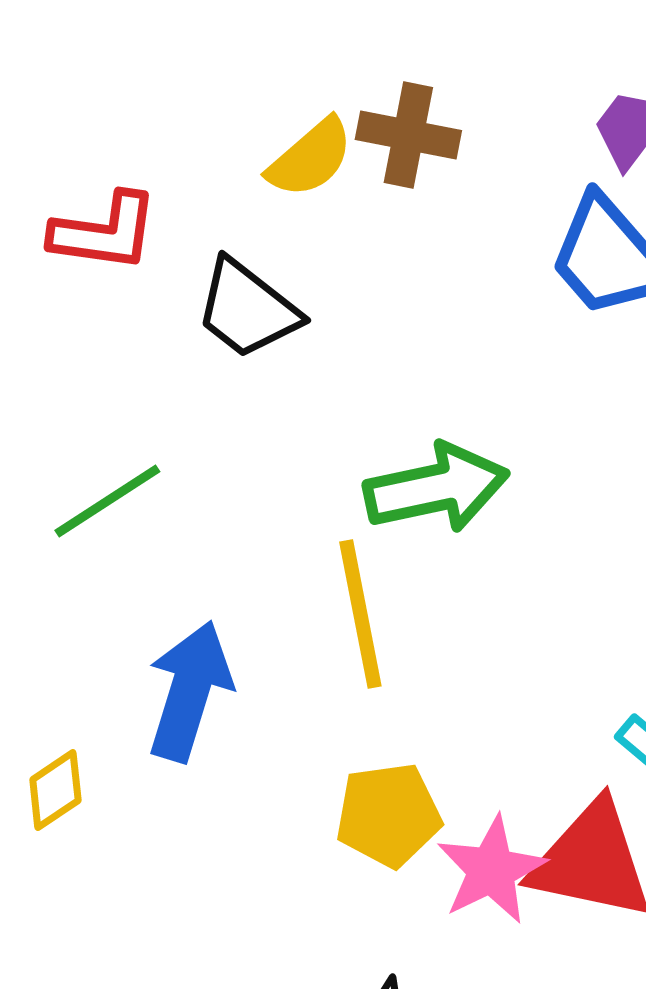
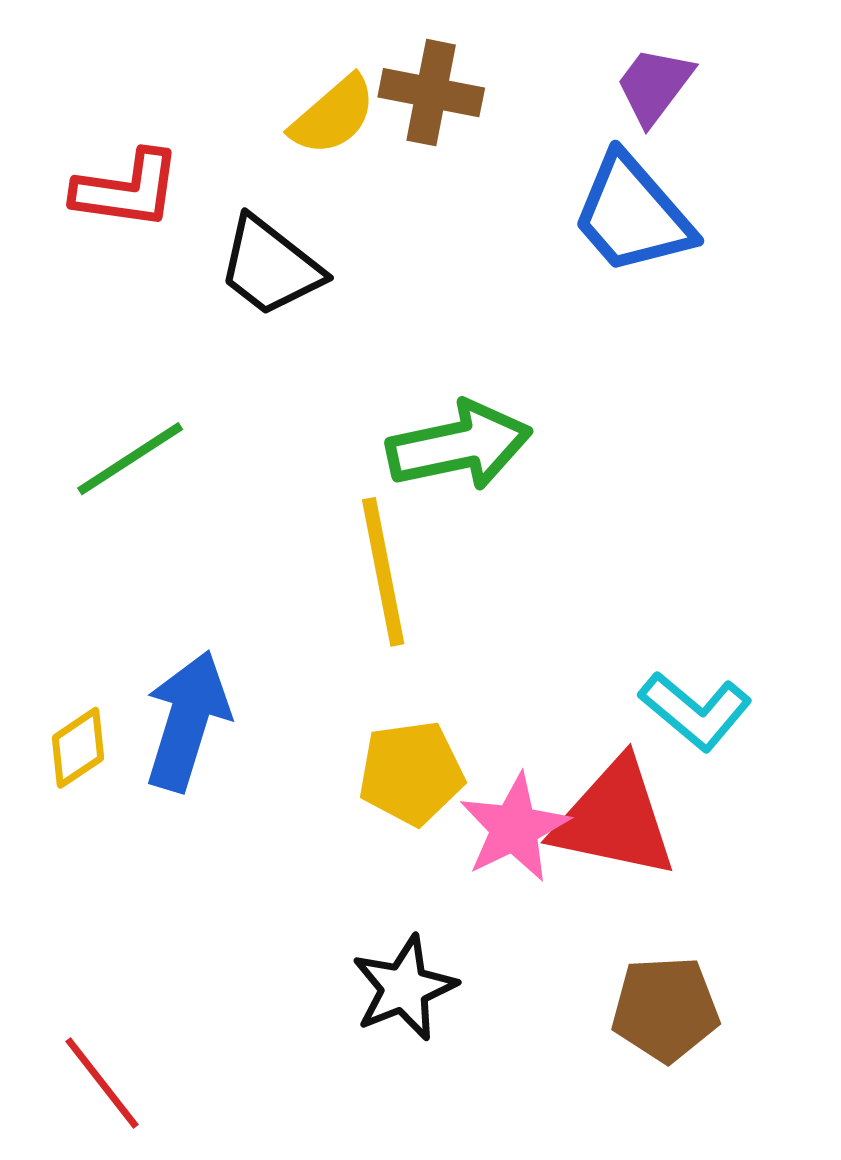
blue arrow: (189, 691) -> (187, 721), moved

